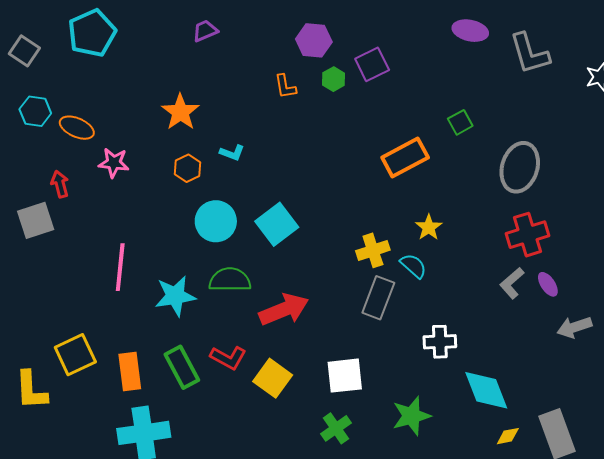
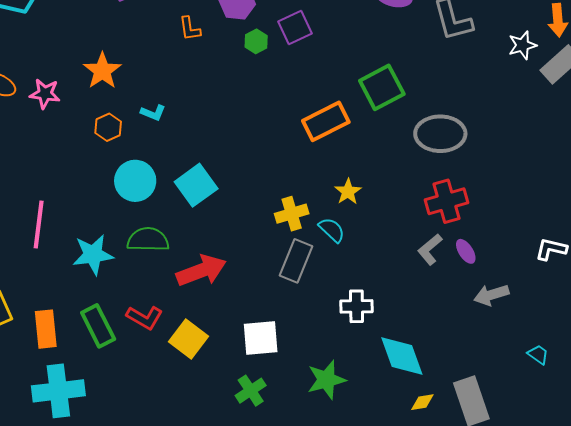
orange L-shape: (285, 86) -> (190, 29), moved
green square: (460, 122) -> (382, 87), size x1.8
pink star: (114, 163) -> (45, 94), moved
gray ellipse: (520, 167) -> (440, 134), turned 72

